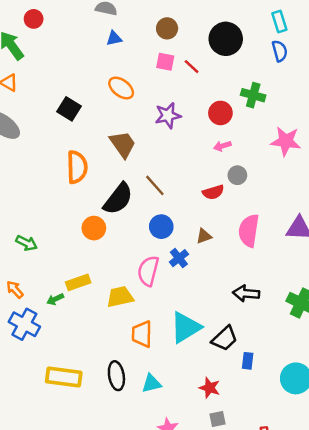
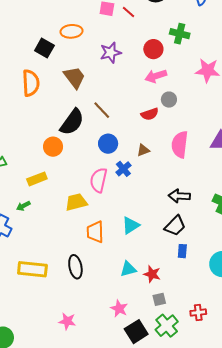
orange ellipse: (121, 88) -> (72, 31), turned -40
black square: (69, 109) -> (44, 48), moved
pink arrow: (222, 146) -> (156, 76), size x1.5
orange semicircle: (77, 167) -> (31, 83), moved
yellow rectangle: (78, 282) -> (37, 179), moved
cyan triangle: (185, 327) -> (131, 225), size x0.7
black trapezoid: (225, 338) -> (175, 226), moved
cyan triangle: (152, 383) -> (128, 269), moved

